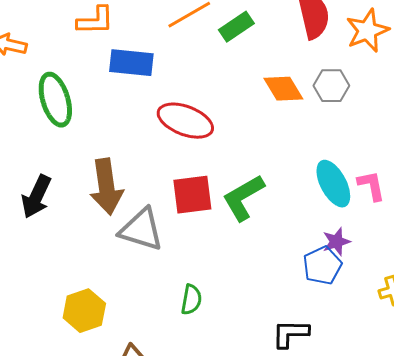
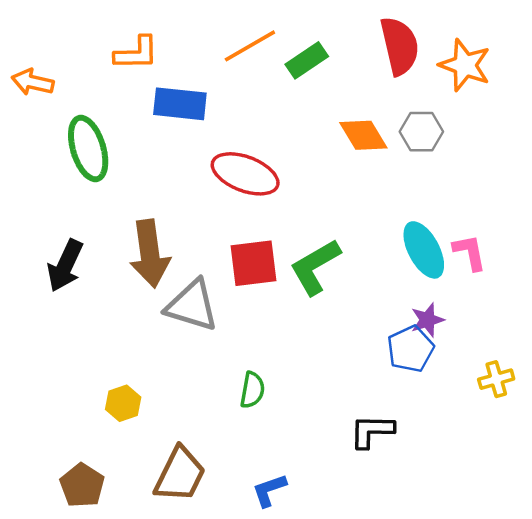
orange star: (367, 31) -> (465, 65), turned -30
yellow hexagon: (84, 311) -> (123, 403), size x0.7

